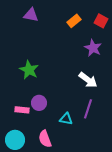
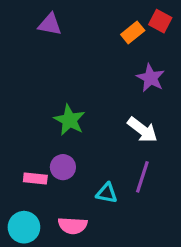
orange rectangle: (74, 21) -> (133, 32), moved
red square: (101, 21) -> (160, 21), moved
green star: (29, 70) -> (69, 120), moved
pink semicircle: (45, 139) -> (73, 226), turned -66

